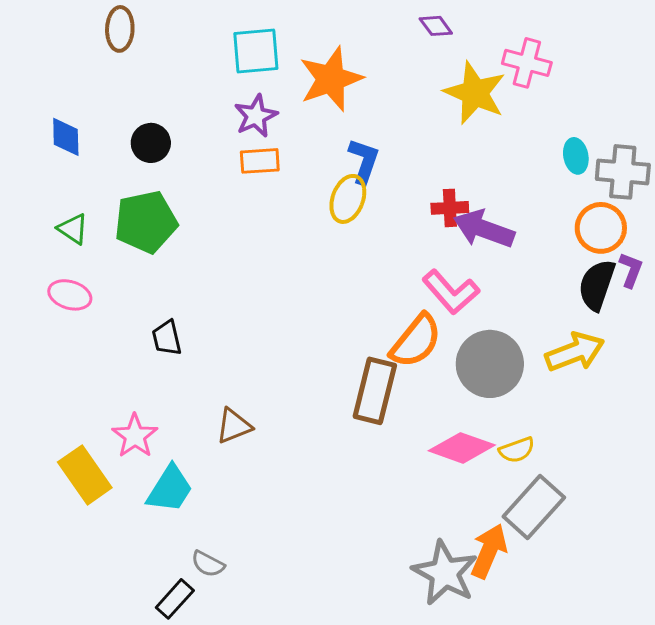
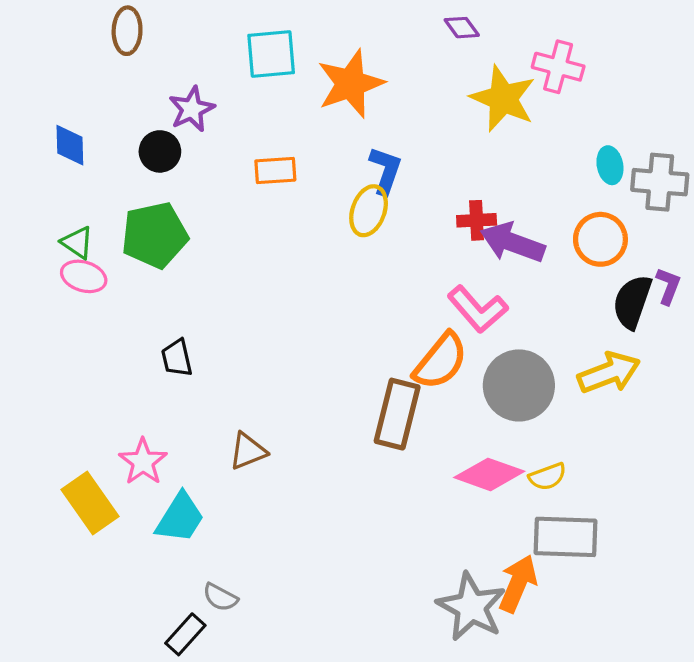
purple star: (256, 116) -> (192, 109), moved
orange circle: (601, 228) -> (600, 239), moved
pink ellipse: (70, 295) -> (84, 276), moved
gray rectangle: (534, 507) -> (566, 537), turned 50

